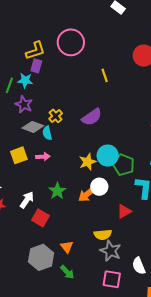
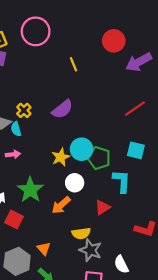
green star: (57, 191) -> (30, 190), size x1.4
orange arrow: (87, 194) -> (61, 205), moved

